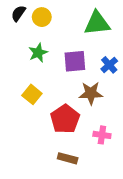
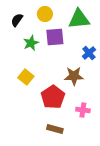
black semicircle: (18, 13) -> (17, 20), moved
yellow circle: (42, 17) -> (45, 14), moved
purple square: (75, 61) -> (55, 37), moved

